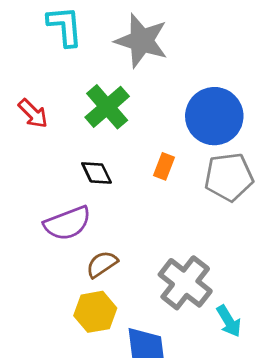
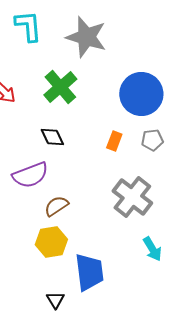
orange rectangle: (164, 166) -> (114, 141), moved
gray pentagon: (229, 177) -> (152, 140), size x0.6
gray cross: (185, 283) -> (132, 197), moved

